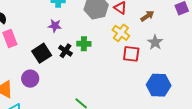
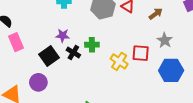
purple star: (55, 26) -> (63, 35), moved
yellow cross: (121, 33) -> (119, 61), moved
blue hexagon: (159, 85) -> (171, 70), moved

